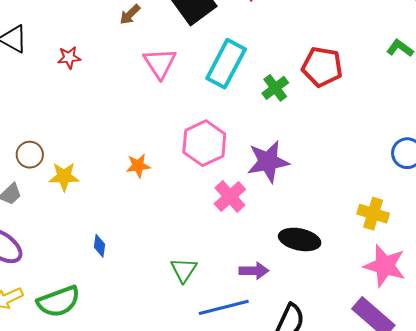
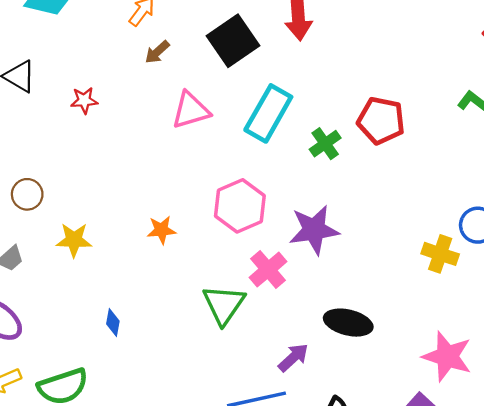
pink triangle: (160, 63) -> (191, 110), turned 45
brown circle: (30, 155) -> (27, 194), moved
yellow cross: (373, 214) -> (440, 254), moved
green triangle: (184, 270) -> (224, 305), moved, size x1.4
purple arrow: (254, 271) -> (293, 358), turned -44

